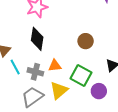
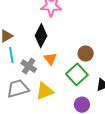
orange triangle: (55, 66) -> (50, 59), moved, turned 40
green square: (81, 76) -> (77, 74), moved

